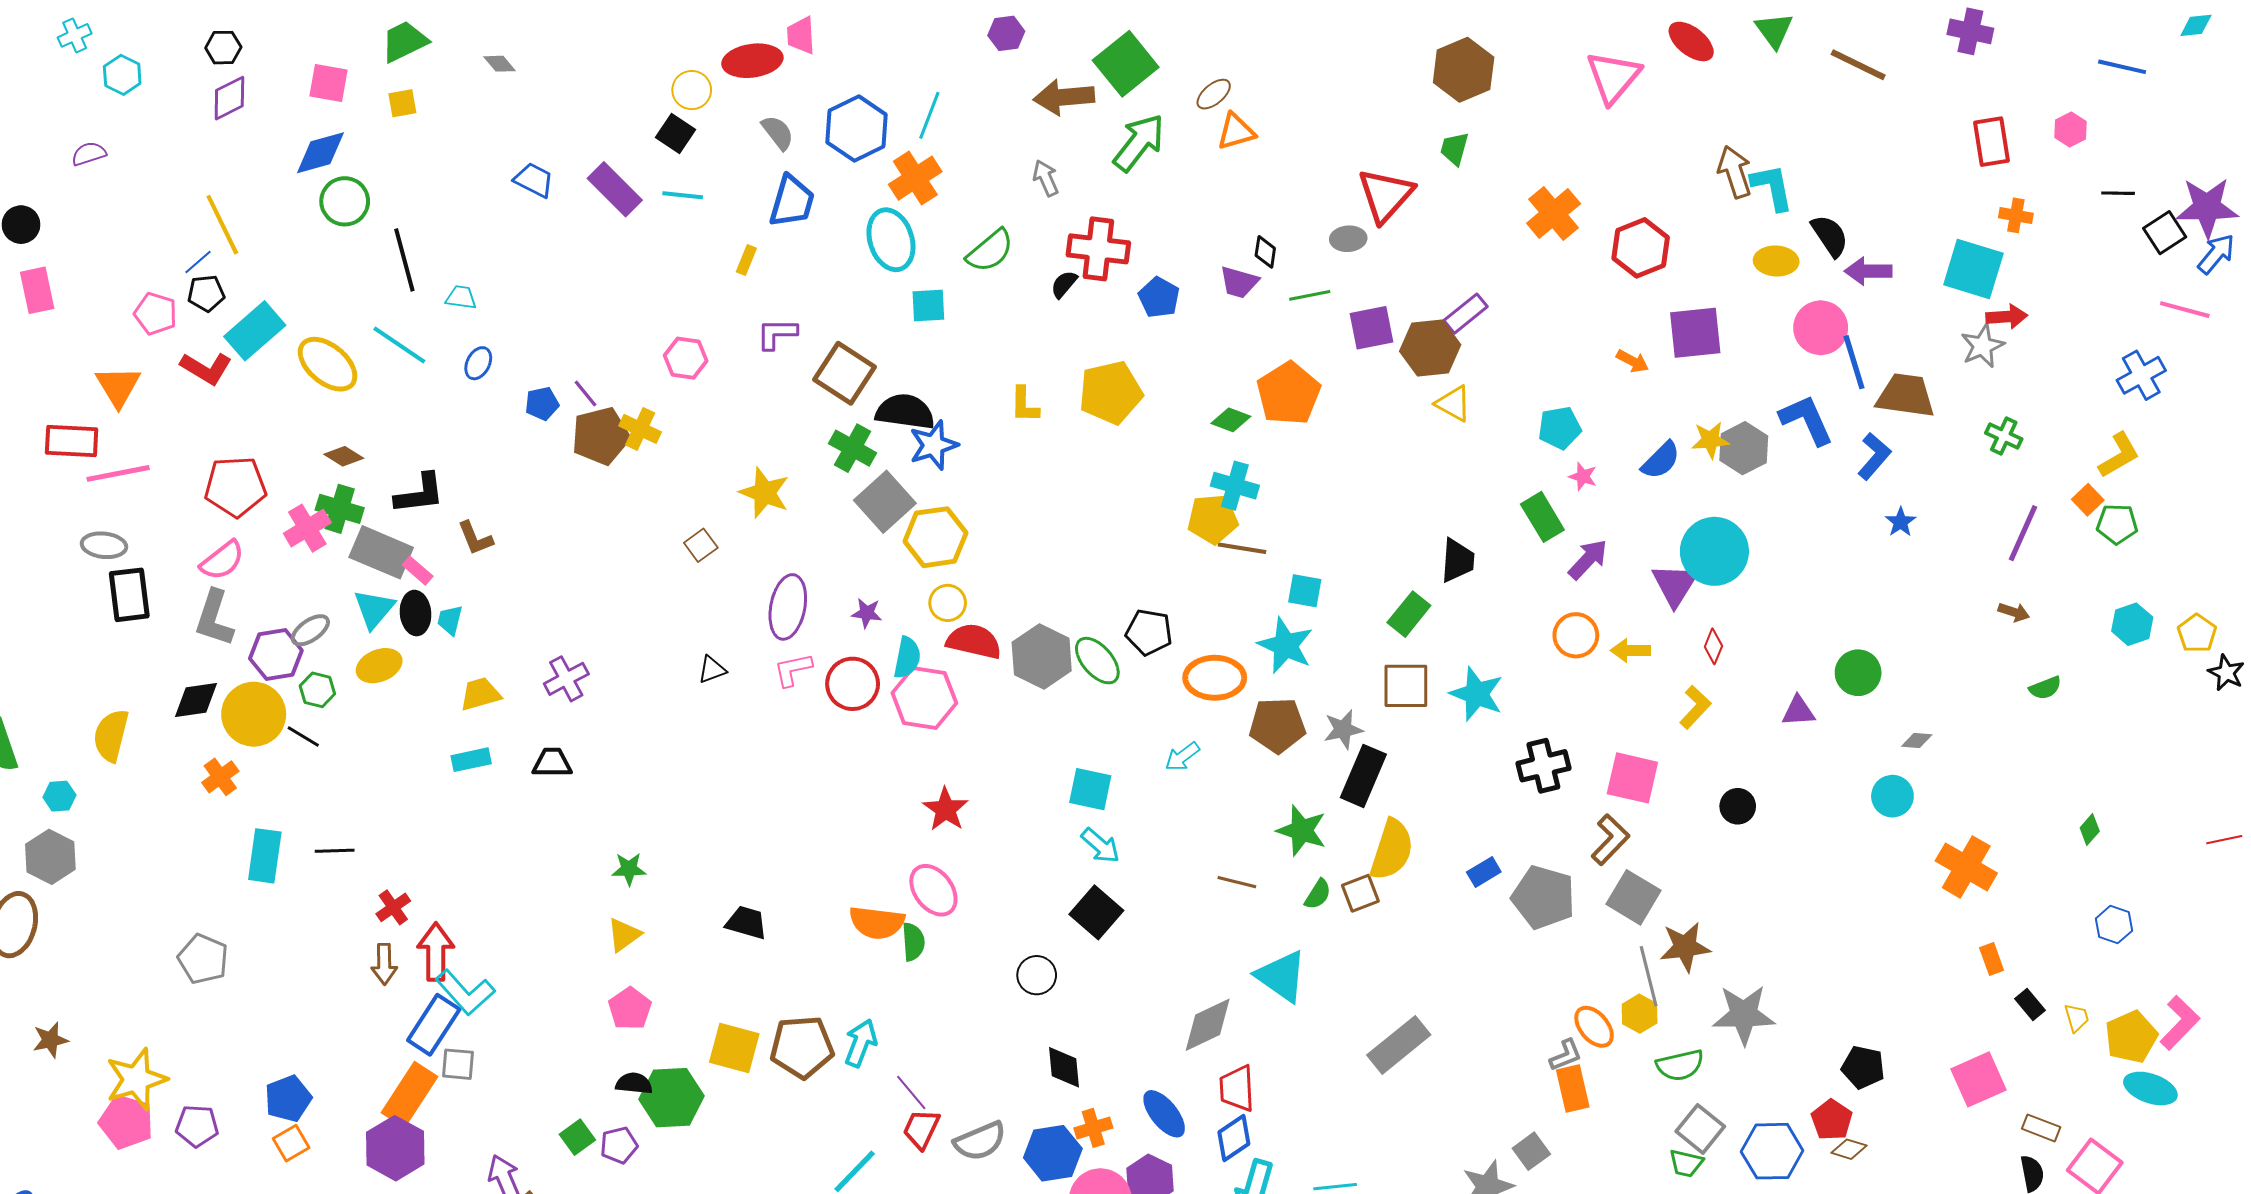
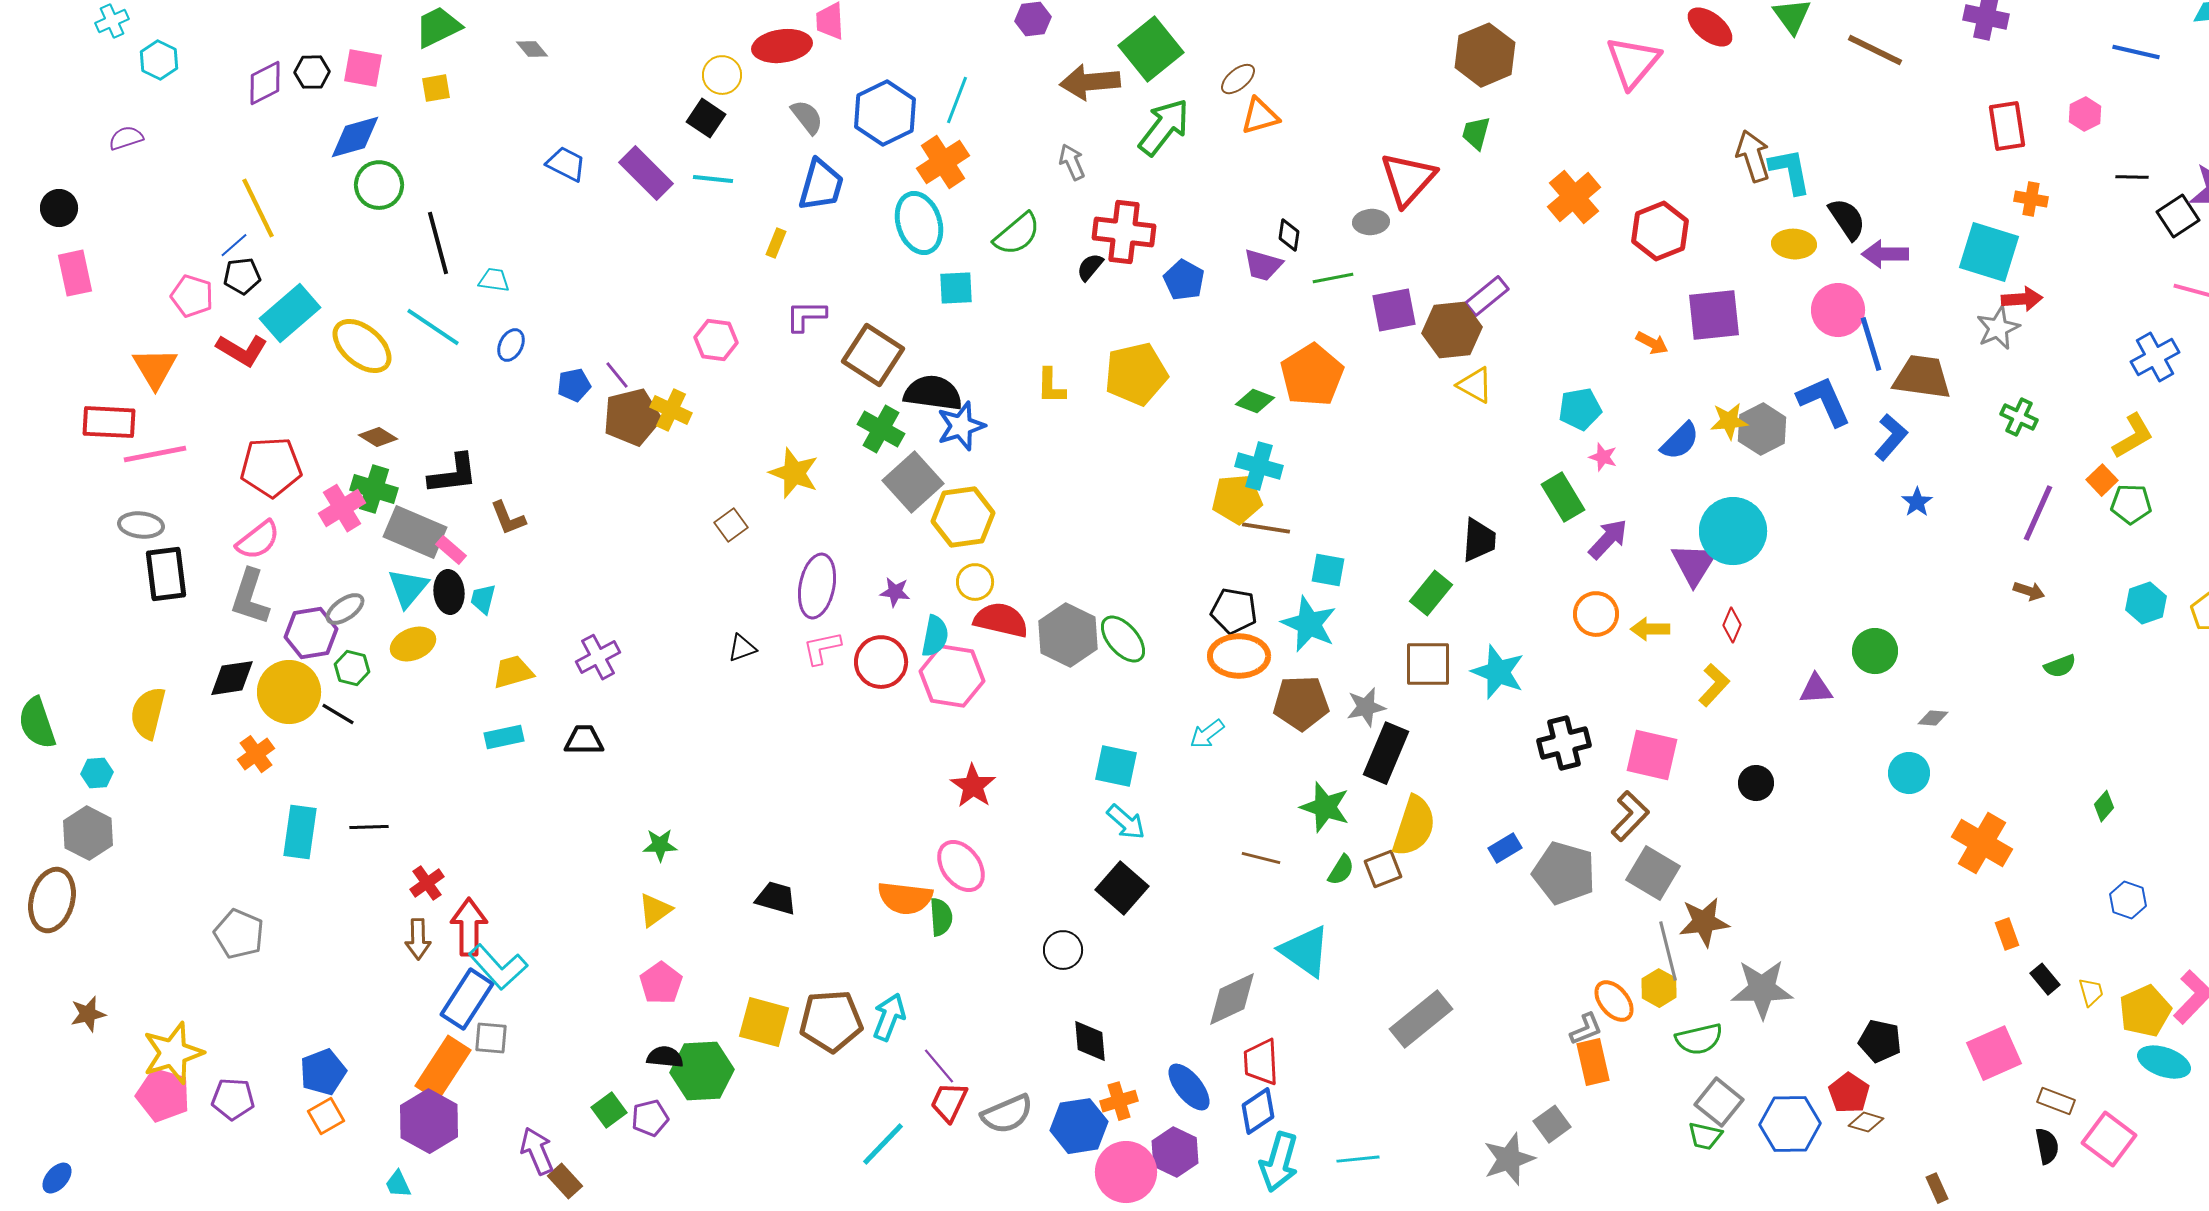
black hexagon: (223, 48) -> (312, 72), moved
black pentagon: (1149, 632) -> (1234, 611), moved

